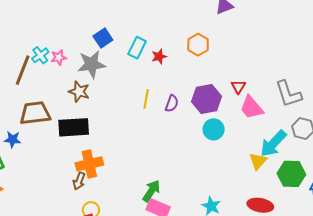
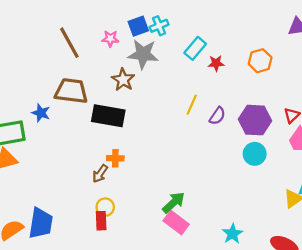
blue square: (103, 38) -> (138, 26), moved
cyan cross: (40, 55) -> (159, 26), moved
brown line: (23, 70) -> (69, 43), turned -64
orange cross: (89, 164) -> (115, 158), size x0.6

